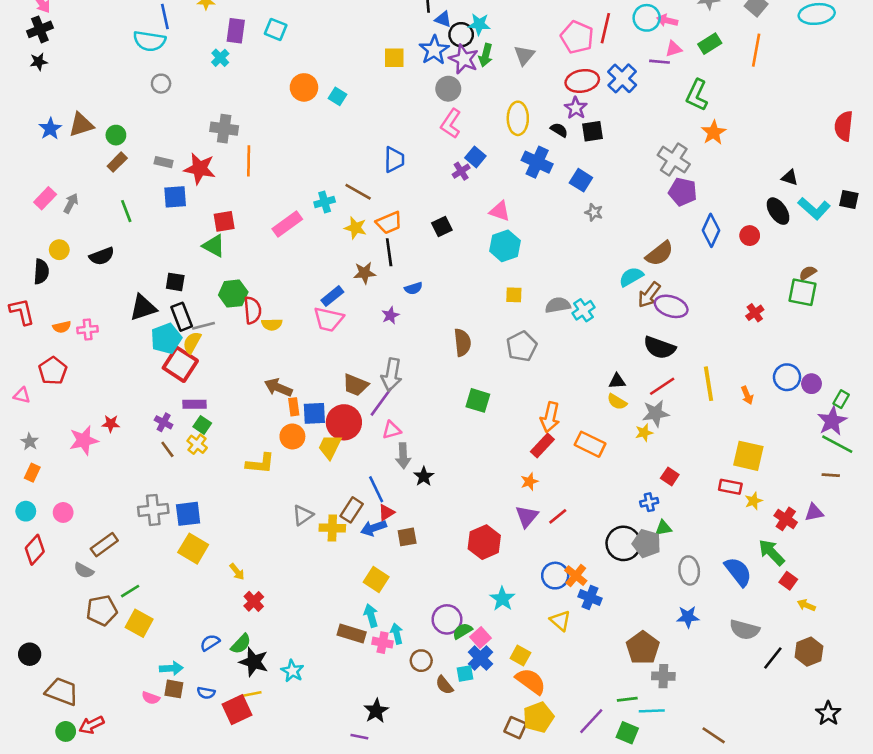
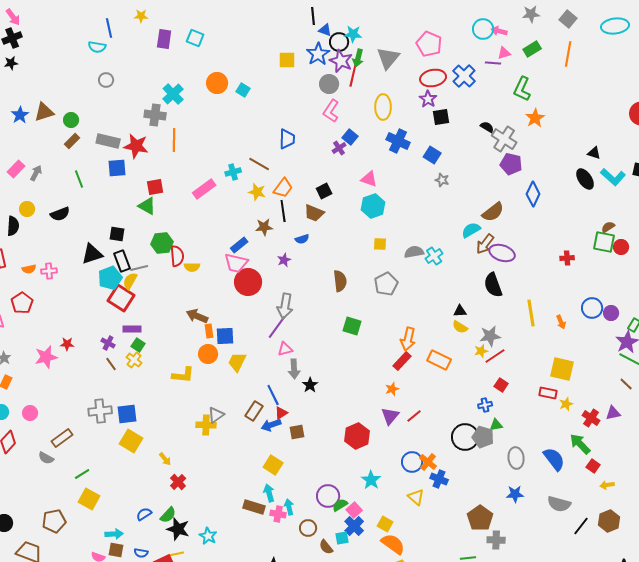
red line: (605, 28) -> (353, 75), moved
cyan semicircle: (149, 41) -> (97, 47), size x0.7
gray triangle: (524, 55) -> (388, 58), size x1.4
cyan cross: (220, 58) -> (173, 94), moved, size x1.5
black semicircle: (559, 130) -> (487, 127), moved
gray rectangle: (164, 162) -> (108, 141), size x1.6
orange trapezoid: (389, 223) -> (283, 188), turned -30
red circle: (750, 236) -> (621, 247), moved
red cross: (755, 313) -> (567, 258), turned 32
black semicircle: (660, 348) -> (493, 285), turned 50
brown trapezoid: (356, 385) -> (314, 213), moved
red line: (662, 386) -> (495, 356), moved
red circle: (344, 422) -> (248, 282), moved
brown line: (831, 475) -> (626, 384), turned 40
yellow cross: (332, 528) -> (206, 425), moved
yellow arrow: (806, 605) -> (607, 485), turned -32
brown pentagon: (102, 610) -> (54, 521), moved

